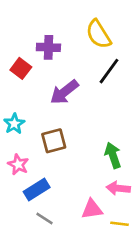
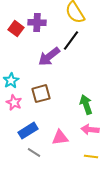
red square: (21, 68) -> (16, 29), moved
black line: (109, 71) -> (71, 41), moved
pink star: (18, 164) -> (14, 103), moved
pink triangle: (92, 209) -> (60, 138), moved

